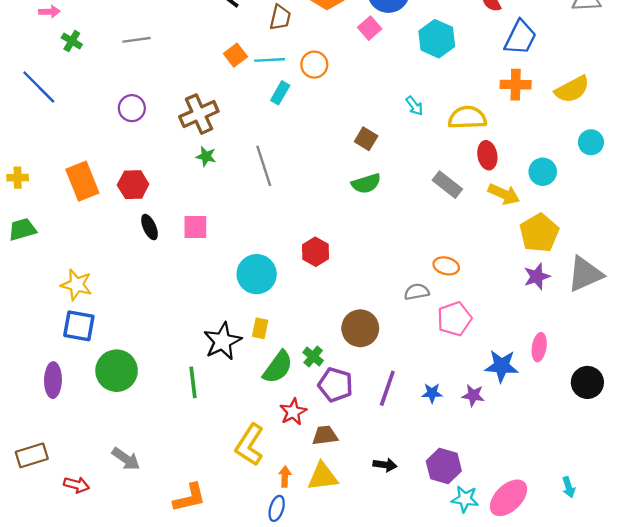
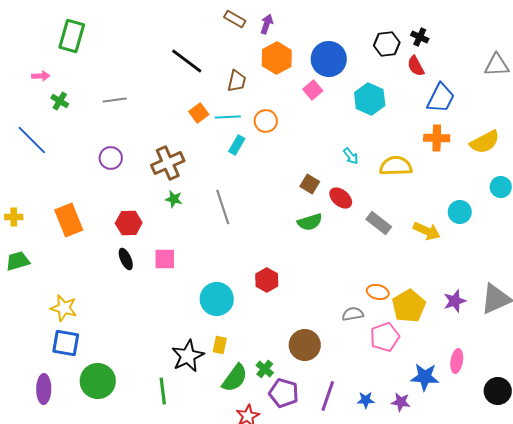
red ellipse: (487, 155) -> (341, 198), moved, turned -40
red hexagon: (133, 185) -> (129, 223), moved
yellow pentagon: (539, 233) -> (409, 306), moved

